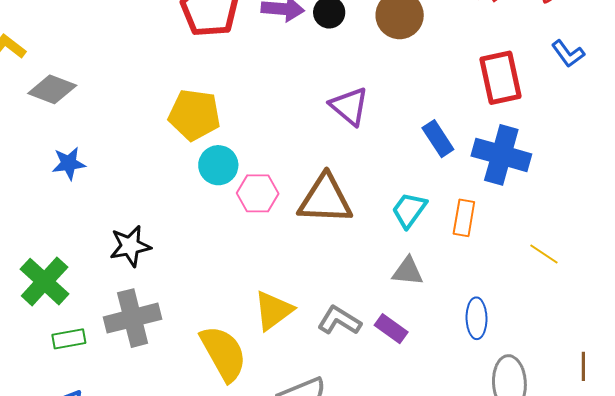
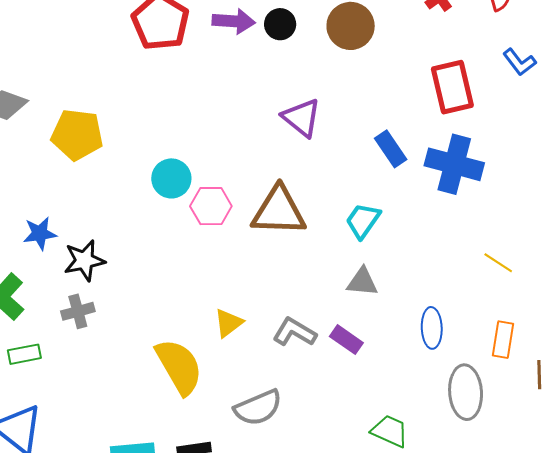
yellow pentagon: (194, 115) -> (77, 135), moved
blue star: (69, 163) -> (40, 233), moved
orange rectangle: (464, 218) -> (503, 340), moved
yellow triangle: (273, 310) -> (228, 323), size x0.7
gray cross: (133, 318) -> (78, 311), moved, size x0.6

